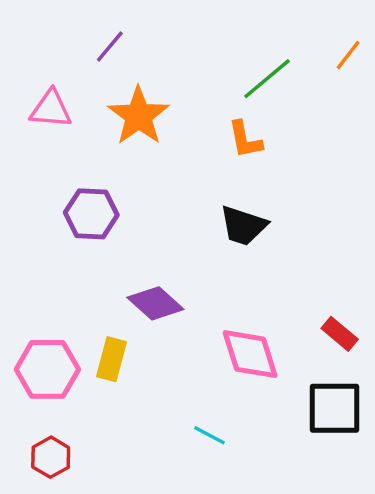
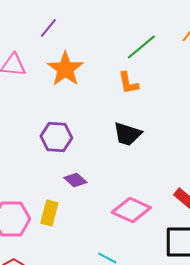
purple hexagon: (91, 214) -> (56, 137), moved
purple diamond: (155, 303) -> (75, 180), size x0.7
pink diamond: (250, 354) -> (131, 210), turned -48

